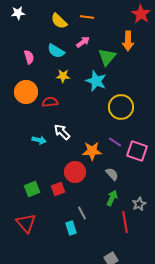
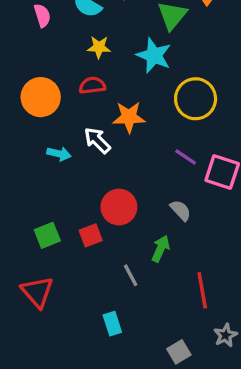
orange circle: (26, 92) -> (41, 97), moved
red semicircle: (50, 102) -> (92, 85), moved
orange star: (92, 151) -> (129, 117), moved
green arrow: (112, 198) -> (161, 249), moved
gray star: (139, 204) -> (226, 335), moved
cyan rectangle: (71, 228) -> (112, 324), moved

